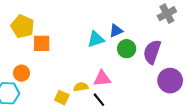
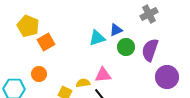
gray cross: (167, 14) -> (149, 14), moved
orange square: (42, 43) -> (46, 42), turned -30
orange circle: (21, 73) -> (39, 74), moved

